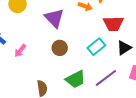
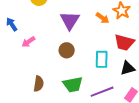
cyan rectangle: (96, 47) -> (102, 59), turned -66

